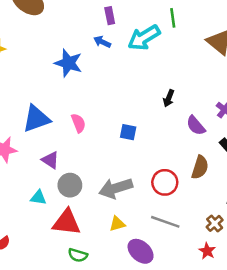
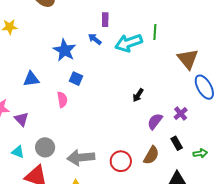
blue triangle: (36, 119) -> (31, 79), moved, size x0.7
purple semicircle: (196, 126) -> (155, 121), turned 66
blue square: (128, 132) -> (76, 79), moved
purple triangle: (50, 160) -> (21, 119), moved

